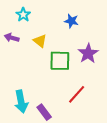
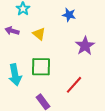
green square: (60, 61) -> (41, 67), moved
cyan arrow: (21, 102) -> (15, 75), moved

